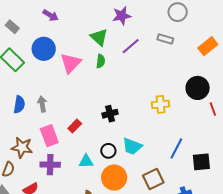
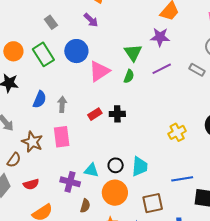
yellow cross: (161, 104) -> (177, 132), turned -36
black cross: (110, 114) -> (117, 114), moved
red rectangle: (75, 126) -> (95, 114), moved
cyan trapezoid: (132, 146) -> (140, 166), turned -120
blue line: (176, 148) -> (182, 179), turned 40
purple cross: (50, 165) -> (70, 182), moved

